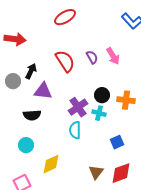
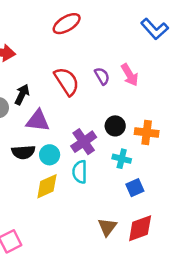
cyan cross: (99, 113) -> (122, 159), moved
cyan circle: (26, 145) -> (50, 155), moved
yellow diamond: (51, 164) -> (47, 186), moved

